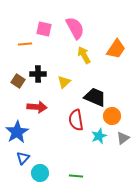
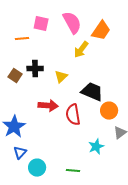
orange trapezoid: (116, 49) -> (101, 31), moved
yellow arrow: (84, 55) -> (81, 50), turned -114
red arrow: (37, 107) -> (48, 106), moved
cyan star: (99, 136) -> (96, 147), moved

